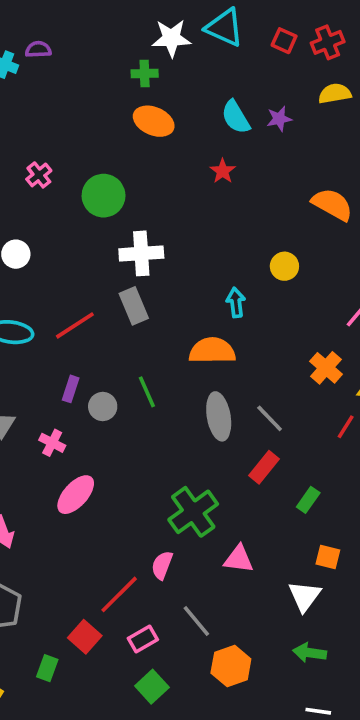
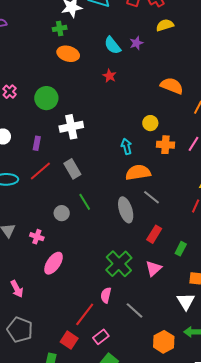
gray rectangle: (134, 306) -> (72, 169), moved
orange semicircle: (212, 351) -> (138, 172), moved
orange cross: (326, 368) -> (165, 145), moved, turned -30
purple rectangle: (71, 389) -> (37, 143), moved
gray line: (270, 418) -> (152, 197), moved
pink triangle: (239, 559) -> (154, 268), moved, turned -42
gray line: (196, 621) -> (135, 310), moved
orange hexagon: (231, 666) -> (164, 342), moved

